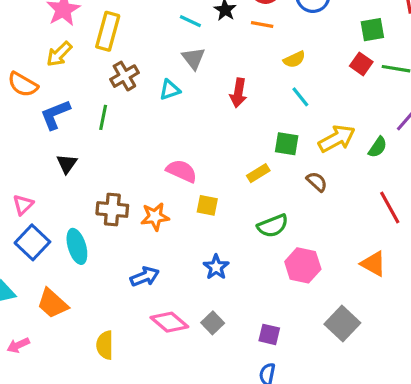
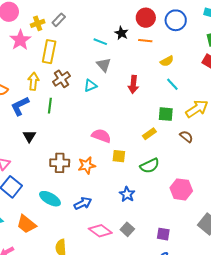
yellow arrow: (59, 54) -> (33, 81), moved, turned 144
green semicircle: (273, 226) -> (150, 166), moved
cyan ellipse: (77, 246) -> (50, 199), moved, turned -40

